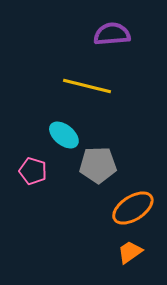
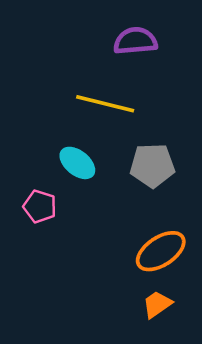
gray pentagon: (98, 165) -> (152, 165), moved

